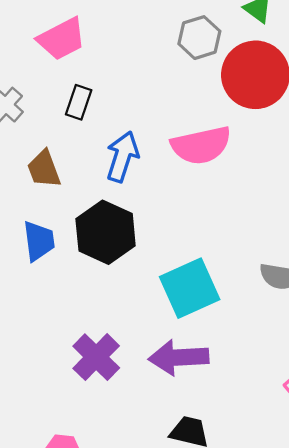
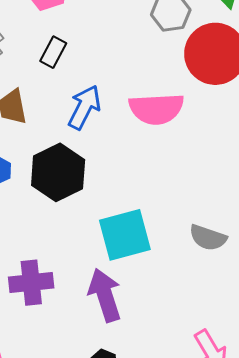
purple cross: (96, 357) -> (31, 283), turned 30
purple arrow: (179, 357) -> (105, 295), turned 66

